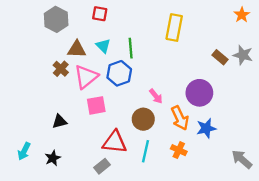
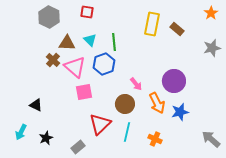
gray star: (243, 55) -> (212, 48), turned -30
brown rectangle: (220, 57) -> (177, 29), moved
pink triangle: (86, 77) -> (75, 67), turned -40
black triangle: (60, 121) -> (36, 105), moved, turned 40
red triangle: (115, 142) -> (100, 124), turned -50
orange cross: (179, 150) -> (155, 139), moved
gray rectangle: (102, 166) -> (78, 147), moved

